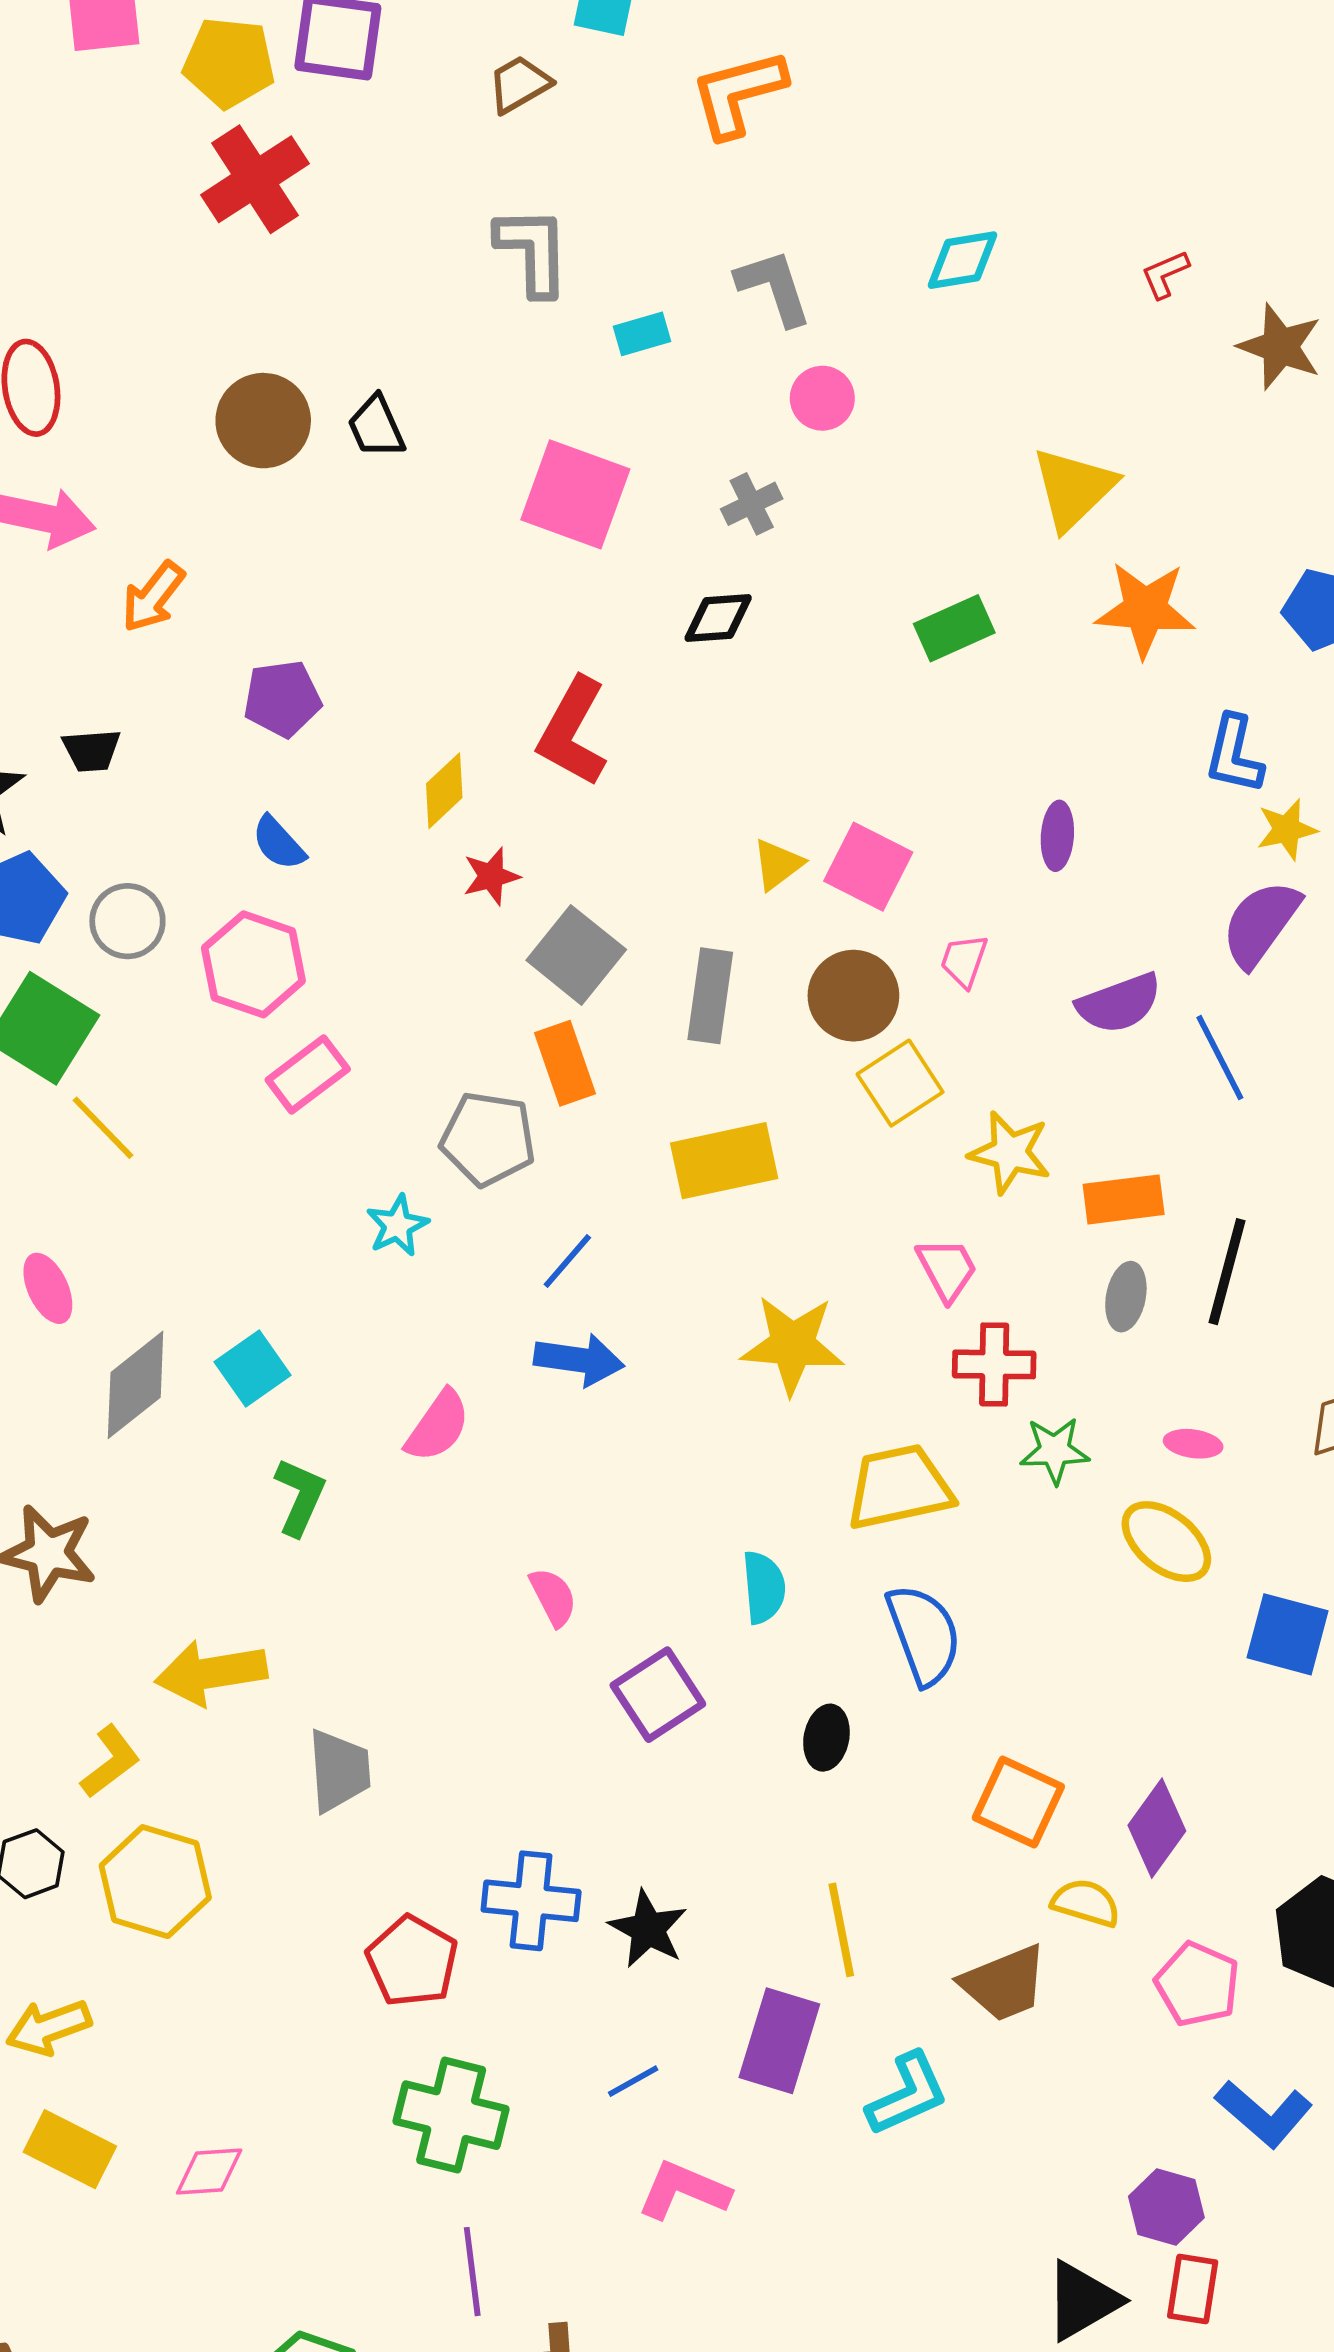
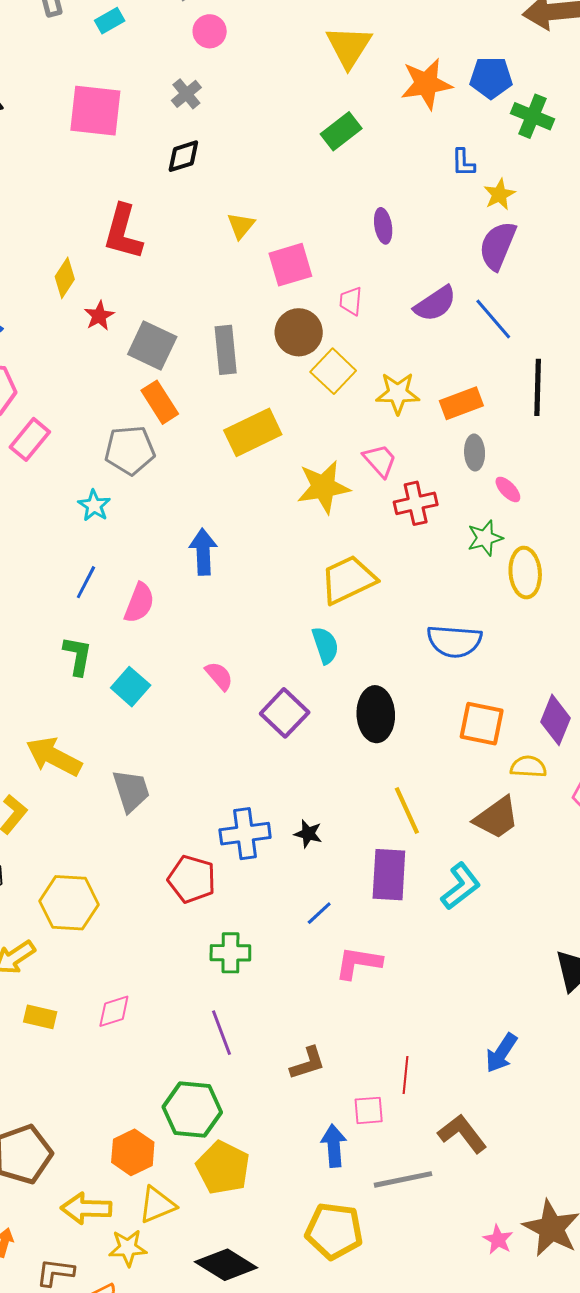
orange star: (1145, 609) -> (426, 84), moved
green rectangle: (954, 628) -> (341, 131), moved
blue L-shape: (1234, 754) -> (463, 163), size x0.7
yellow triangle: (778, 864) -> (241, 226), moved
pink square: (868, 867) -> (290, 265), turned -30
blue line: (567, 1261) -> (86, 582), moved
black line: (1227, 1272) -> (538, 387), moved
yellow star: (793, 1345) -> (323, 487), moved
blue arrow: (579, 1360) -> (203, 552), turned -87
cyan square: (253, 1369) -> (131, 687), moved
pink ellipse: (1193, 1444) -> (508, 489), moved, turned 52
green star: (1055, 1450) -> (485, 538), moved
yellow trapezoid: (899, 1487) -> (348, 580), moved
yellow ellipse: (1166, 1542) -> (525, 573), turned 60
blue semicircle: (924, 1635) -> (454, 641), moved, turned 128
yellow arrow: (211, 1673) -> (54, 757), turned 50
black ellipse: (826, 1738) -> (376, 714), size x1.6
yellow hexagon: (155, 1882) -> (69, 903), moved
black star: (648, 1929) -> (308, 834), size x0.7
green cross: (451, 2115) -> (230, 953), size x0.7
yellow rectangle: (70, 2149) -> (40, 1017), size x0.7
purple line: (472, 2272) -> (221, 1033), moved

